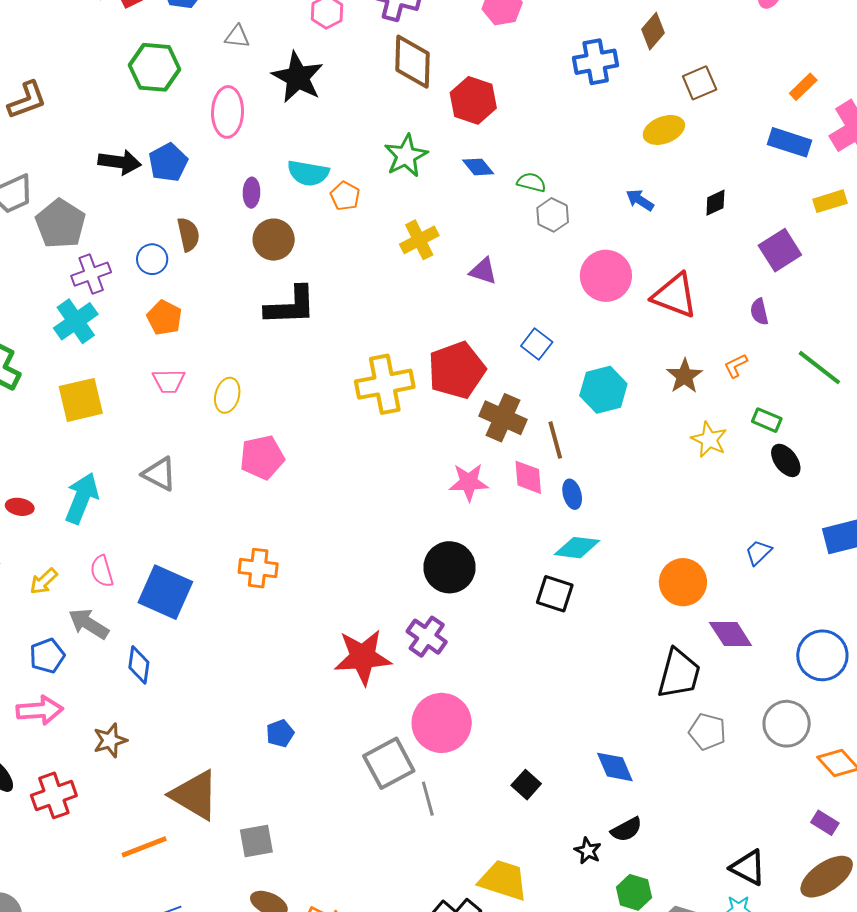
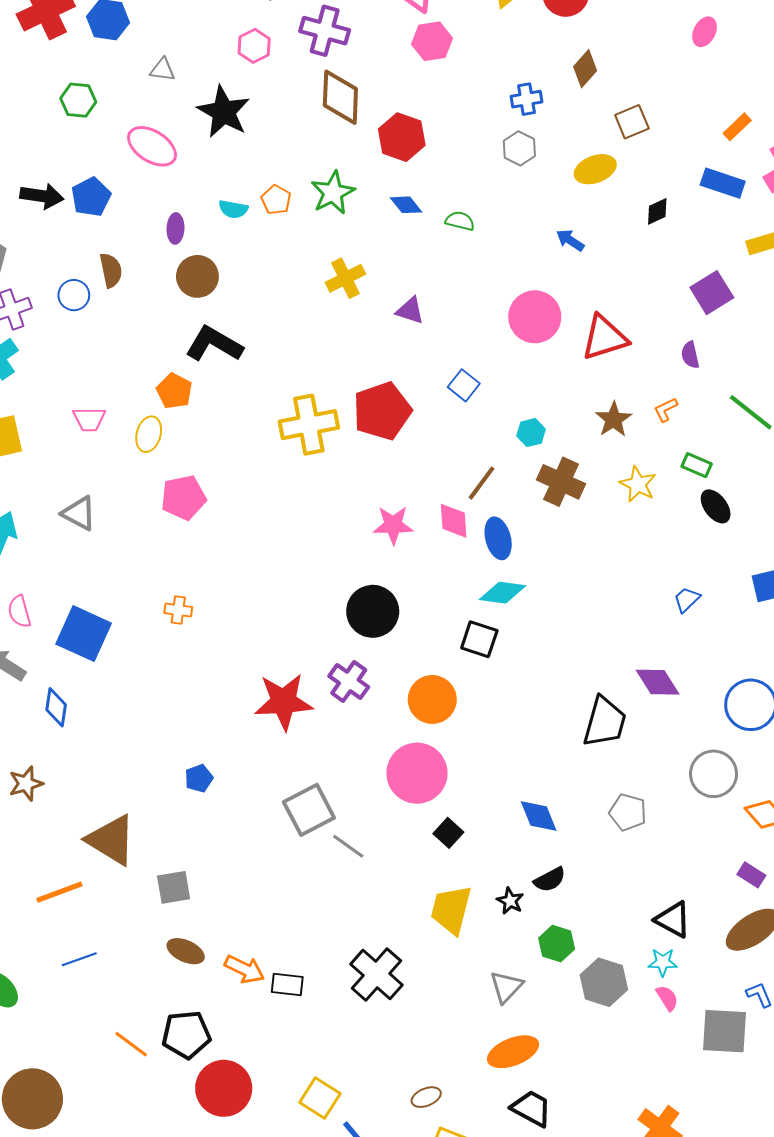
blue cross: (596, 62) -> (527, 99), size x0.7
green hexagon: (155, 67) -> (78, 100), size x0.7
pink ellipse: (228, 112) -> (152, 146), turned -60
cyan semicircle: (308, 173) -> (233, 209), size x0.7
orange pentagon: (345, 196) -> (276, 200), moved
black diamond: (715, 203) -> (657, 211), moved
gray hexagon: (553, 215) -> (519, 148), moved
red triangle: (675, 296) -> (604, 338), turned -39
black L-shape: (291, 306) -> (214, 344), turned -148
orange pentagon: (164, 318) -> (174, 391), moved
cyan hexagon: (603, 390) -> (531, 433), size x0.6
brown cross: (503, 418) -> (561, 482), moved
brown line: (555, 440) -> (481, 483), turned 51
blue ellipse: (572, 494) -> (498, 538), size x1.4
orange cross: (258, 568) -> (178, 610), size x0.7
orange circle: (683, 582) -> (432, 699), moved
pink circle: (442, 723) -> (417, 773), moved
gray pentagon: (707, 732) -> (628, 812), moved
gray line: (428, 799) -> (348, 846), turned -40
yellow trapezoid: (503, 880) -> (451, 910), moved, turned -94

